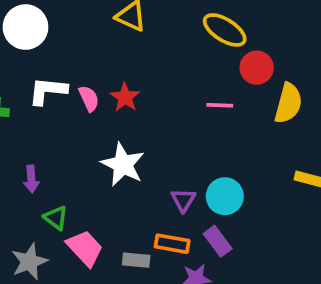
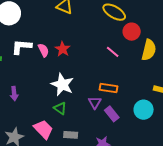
pink line: (220, 105) -> (113, 52), turned 40
cyan circle: (225, 196) -> (144, 110), moved
green triangle: (56, 218) -> (60, 108), moved
purple rectangle: (218, 241) -> (112, 114), moved
orange rectangle: (172, 244) -> (109, 88), moved

